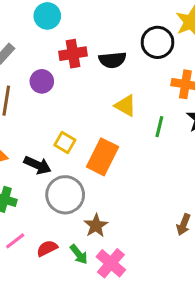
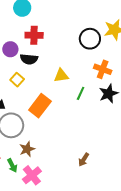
black semicircle: (112, 60) -> (29, 59), moved
yellow triangle: (125, 106) -> (61, 75), turned -49
yellow square: (65, 143) -> (17, 80), moved

